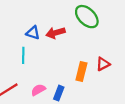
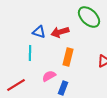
orange rectangle: (81, 72) -> (68, 57), moved
pink semicircle: (38, 90) -> (49, 76), moved

